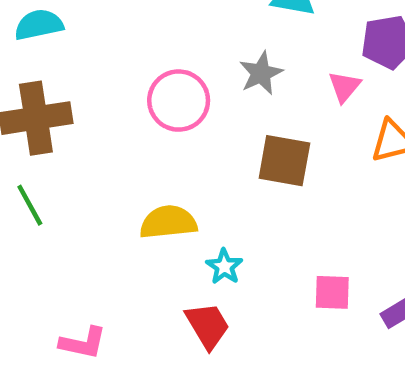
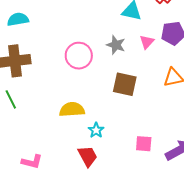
gray star: (261, 73) -> (116, 45), turned -30
pink triangle: (344, 87) -> (147, 42), moved

